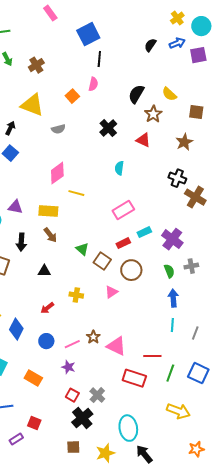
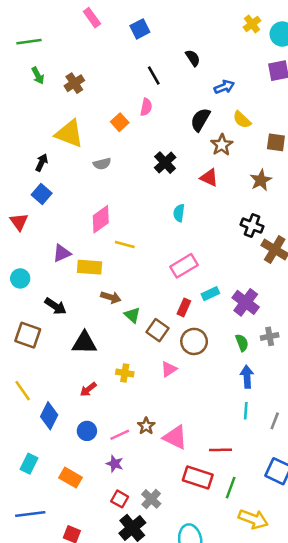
blue square: (88, 34) -> (140, 29), moved, size x0.7
blue arrow: (177, 43) -> (224, 87), moved
black semicircle: (150, 45) -> (193, 58), moved, turned 112
black line: (99, 59) -> (154, 76), turned -35
purple triangle: (15, 207) -> (62, 253), moved, turned -35
brown arrow: (50, 235) -> (111, 297), moved, turned -35
black arrow: (21, 242) -> (55, 306), turned -60
red rectangle: (123, 243) -> (184, 307), turned -40
black triangle: (44, 271) -> (84, 343), size x1.5
green line: (170, 373) -> (231, 488), moved

